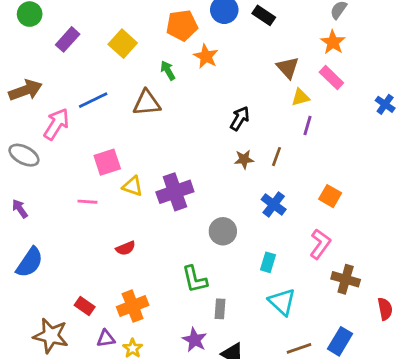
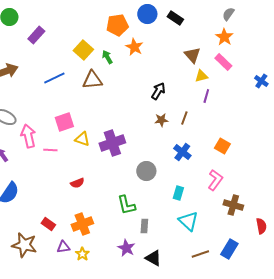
yellow square: (123, 44) -> (83, 50), moved
pink arrow: (56, 124) -> (28, 136), moved, turned -45

